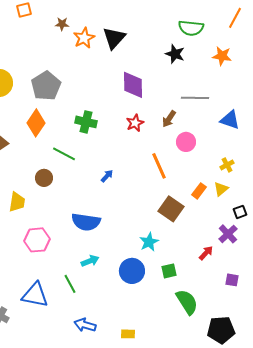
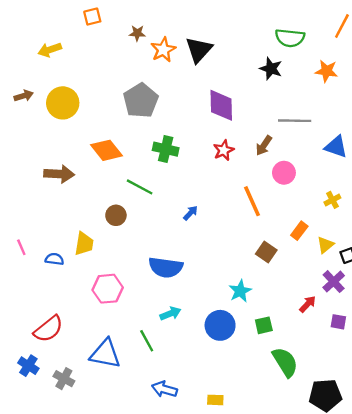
gray pentagon: (46, 86) -> (141, 101), moved
orange diamond: (36, 123) -> (106, 150), turned -72
yellow triangle: (221, 189) -> (325, 245), moved
brown square: (171, 209) -> (266, 252), size x0.7
purple square: (232, 280) -> (338, 322), moved

